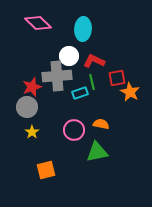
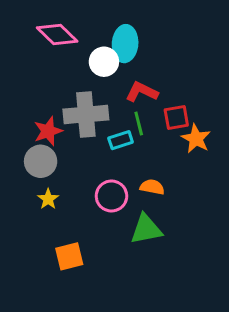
white circle: (69, 56) -> (104, 62), moved

